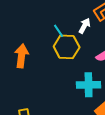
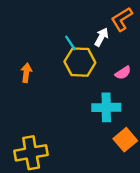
orange arrow: (22, 56) -> (26, 73), size x0.7

